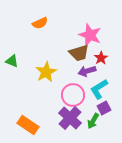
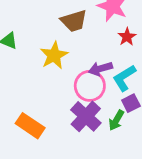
brown trapezoid: (79, 53) -> (74, 21), moved
purple arrow: (87, 71) -> (100, 69), moved

